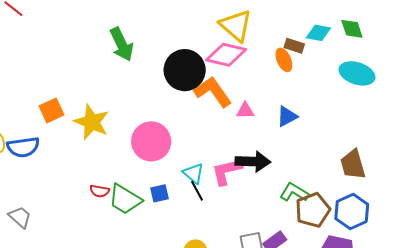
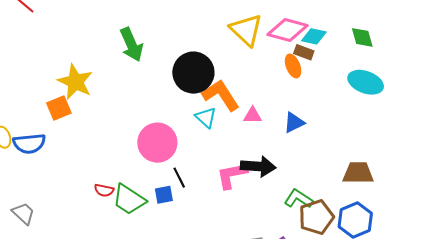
cyan diamond: (318, 33) -> (314, 36), moved
pink diamond: (226, 55) -> (288, 30), moved
yellow star: (92, 122) -> (75, 82), moved
brown trapezoid: (353, 164) -> (358, 173), turned 104
cyan triangle: (193, 173) -> (206, 117), moved
black line: (197, 191) -> (179, 178), moved

